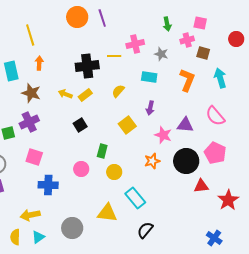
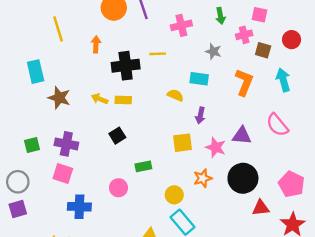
red circle: (236, 39) -> (292, 40), moved
pink cross: (135, 44) -> (181, 25), moved
orange arrow: (39, 63) -> (96, 44), moved
yellow semicircle: (118, 91) -> (175, 95), moved, turned 72
yellow rectangle: (85, 95) -> (123, 100), turned 40
purple cross: (29, 122) -> (66, 144), moved, turned 36
yellow square: (127, 125) -> (183, 143), moved, turned 30
green rectangle: (102, 151) -> (143, 166), turned 64
pink pentagon: (215, 153) -> (292, 184), moved
yellow circle: (114, 172) -> (174, 195), moved

